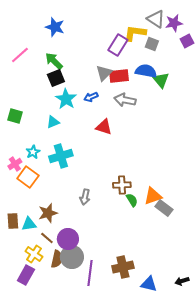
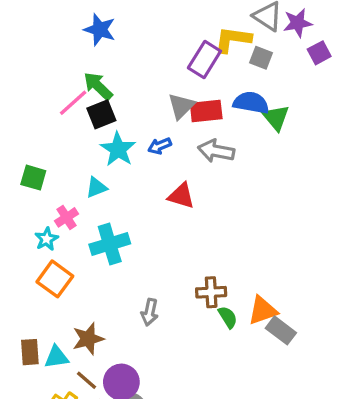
pink line: (20, 55) -> (73, 103), moved
cyan star: (33, 152) -> (47, 239), moved
pink cross: (15, 164) -> (67, 217), moved

